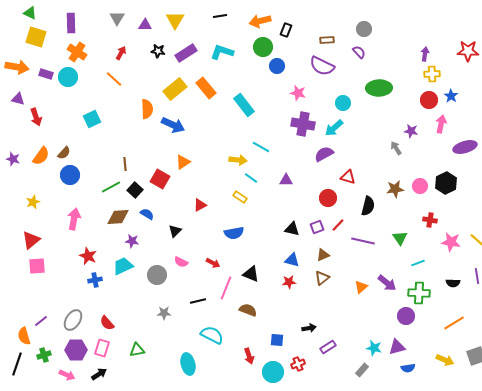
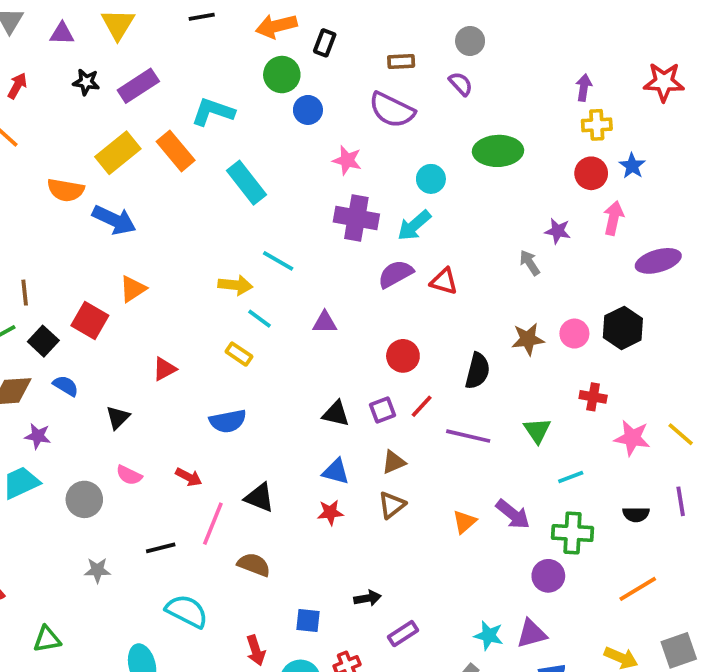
cyan L-shape: (222, 52) -> (213, 112), moved
orange semicircle: (147, 109) -> (66, 190), turned 102
red triangle: (348, 177) -> (444, 281), moved

